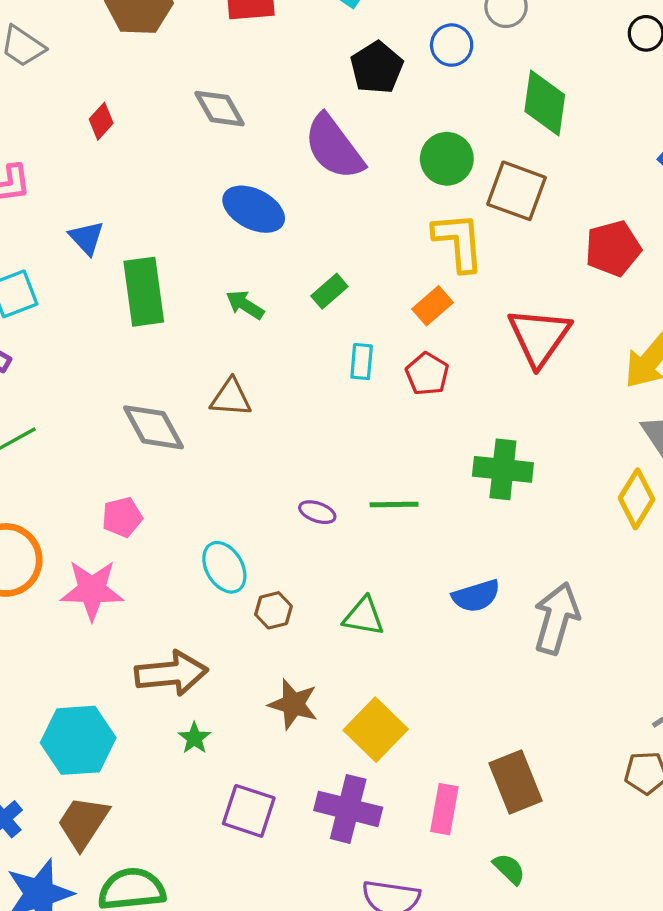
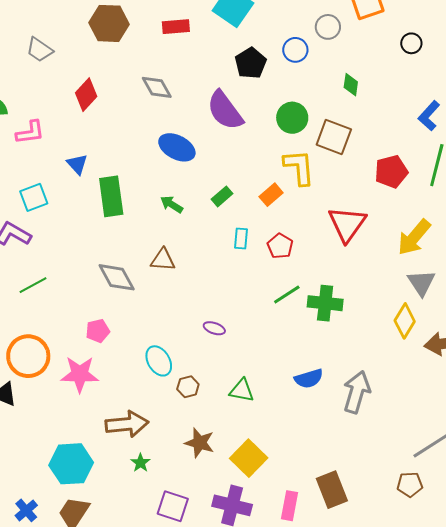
green diamond: (545, 103) -> (351, 85), size x0.6
red diamond: (101, 121) -> (86, 95), size x1.5
orange rectangle: (432, 306) -> (271, 195), moved
green line: (394, 505) -> (287, 295), moved, turned -32

